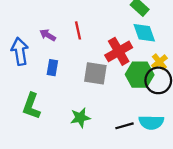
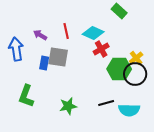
cyan diamond: (144, 33) -> (93, 33), moved, turned -45
red cross: (119, 51) -> (101, 49), size x0.7
gray square: (95, 73) -> (58, 57), moved
black line: (124, 126) -> (106, 103), moved

